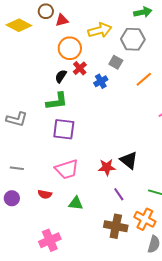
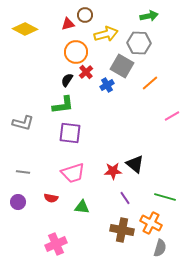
brown circle: (46, 11) -> (85, 15), moved
gray square: (116, 62) -> (122, 66), size x1.6

